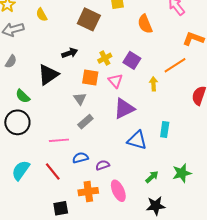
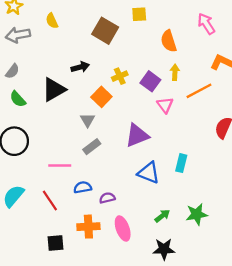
orange square: (90, 77) -> (101, 97), turned 30
pink triangle: (115, 81) -> (165, 105), moved
yellow arrow: (153, 84) -> (175, 72), moved
green semicircle: (23, 96) -> (18, 99), moved

